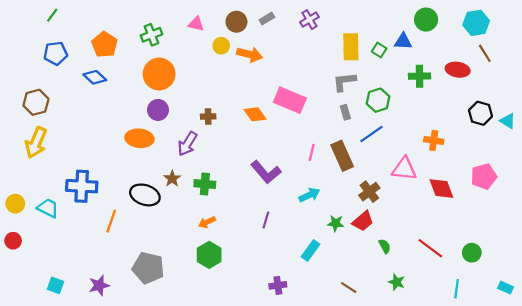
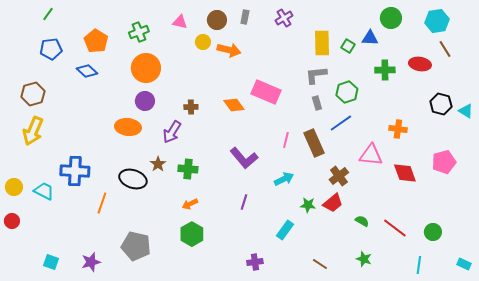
gray rectangle: (267, 18) -> (245, 17), turned -48
green semicircle: (385, 246) -> (362, 221), moved, turned -32

